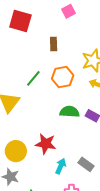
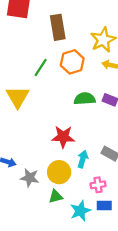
brown rectangle: (54, 44) -> (58, 27), size x1.6
yellow circle: (16, 151) -> (59, 172), moved

